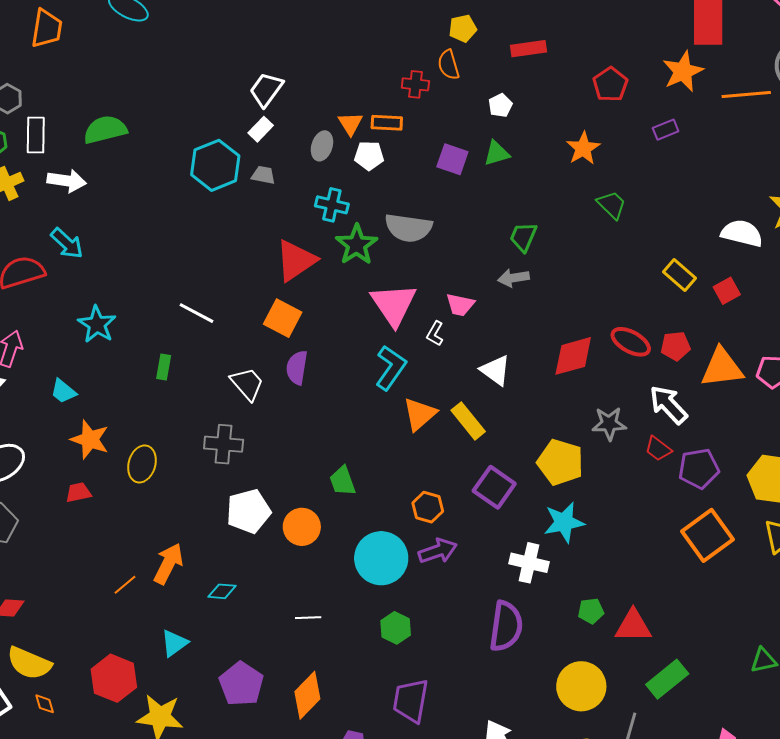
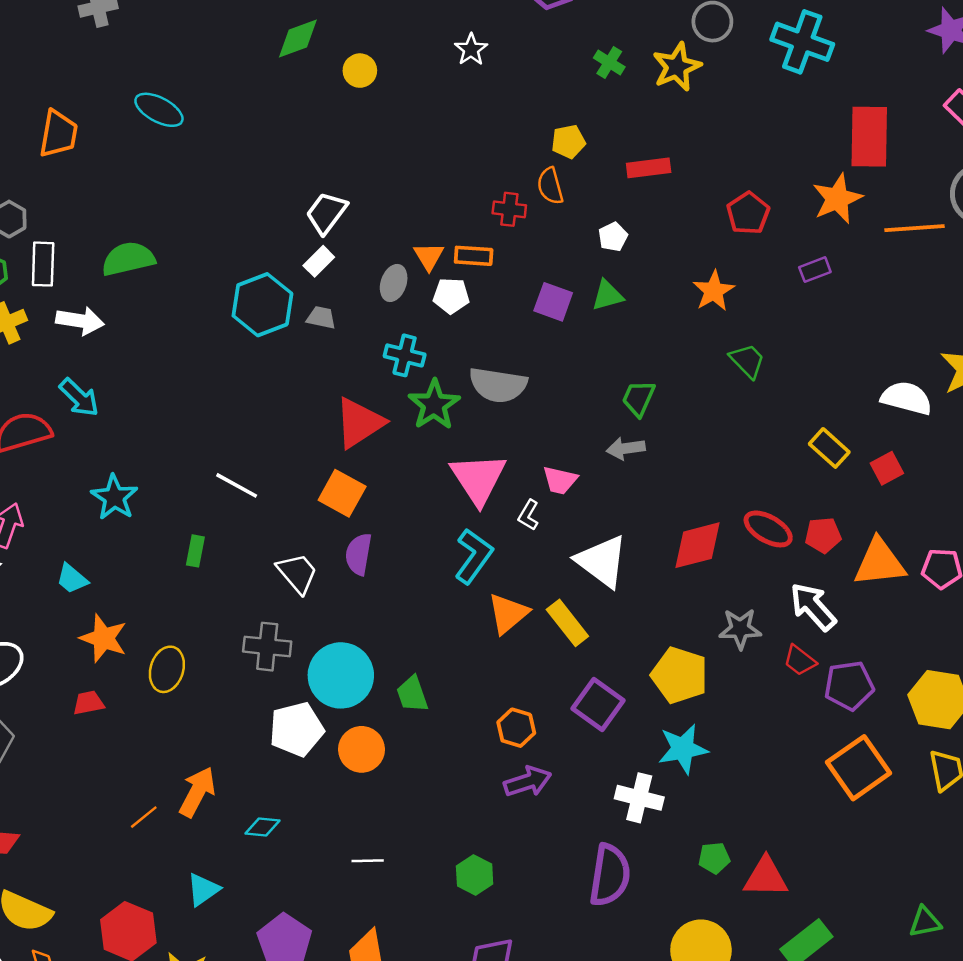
white triangle: (495, 370) -> (602, 561), size x1.4
cyan circle: (381, 558) -> (341, 675), moved

